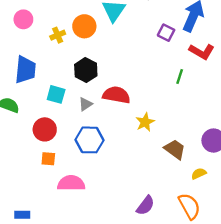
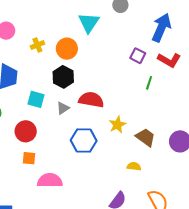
orange circle: (84, 26) -> (67, 49), moved
purple square: (166, 33) -> (138, 56), moved
blue hexagon: (89, 140) -> (84, 140), moved
brown trapezoid: (175, 149) -> (146, 137), moved
yellow semicircle: (199, 174) -> (134, 166), moved, turned 32

